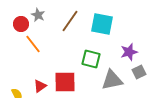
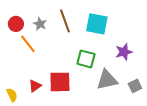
gray star: (38, 15) -> (40, 24), moved
brown line: (70, 21) -> (65, 21), turned -55
gray square: (139, 72) -> (135, 86), moved

